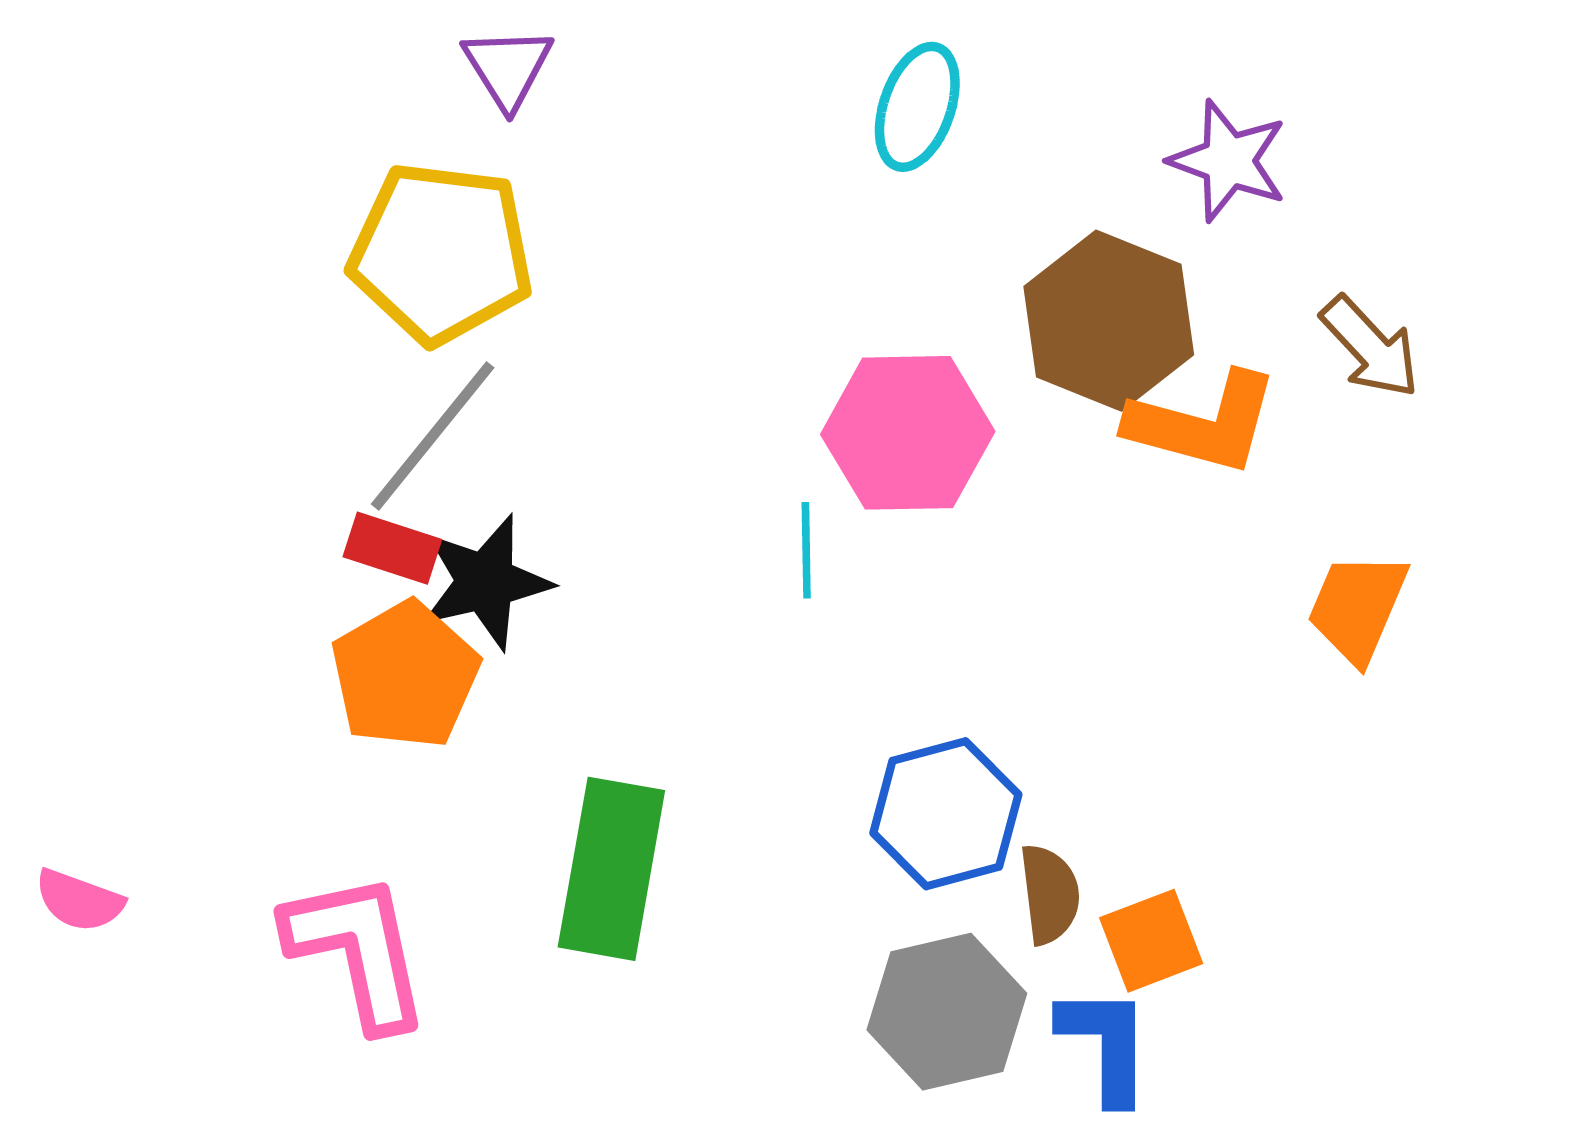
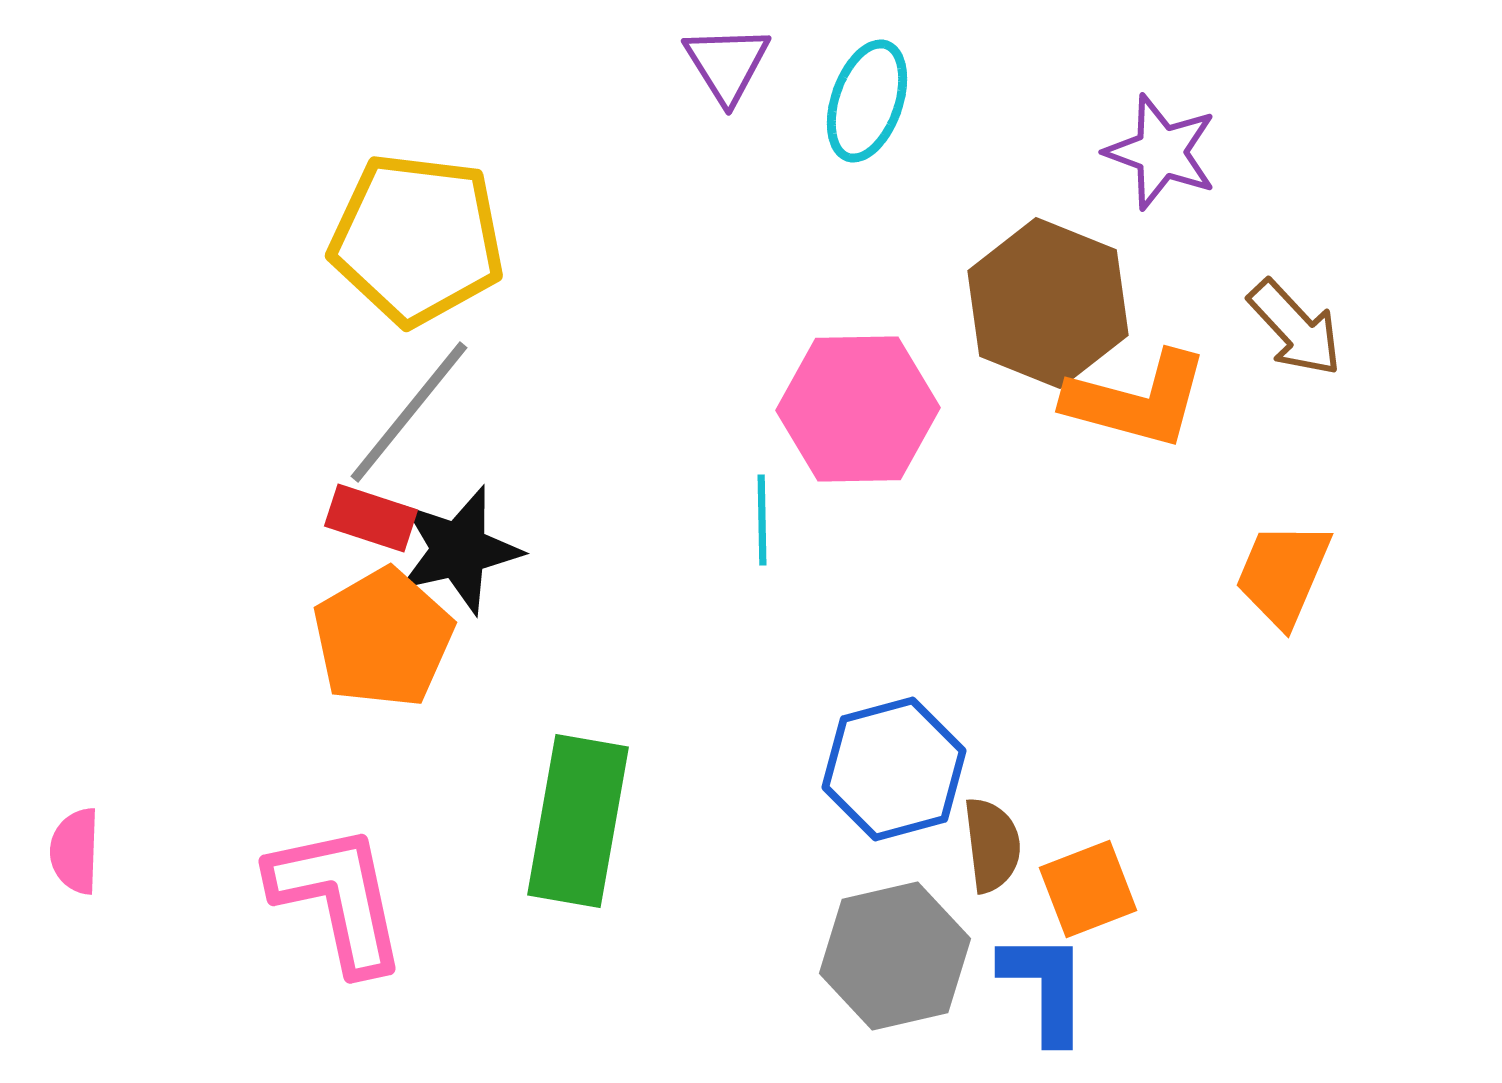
purple triangle: (508, 68) -> (727, 64), moved
pink semicircle: (79, 901) -> (75, 851), turned 72

